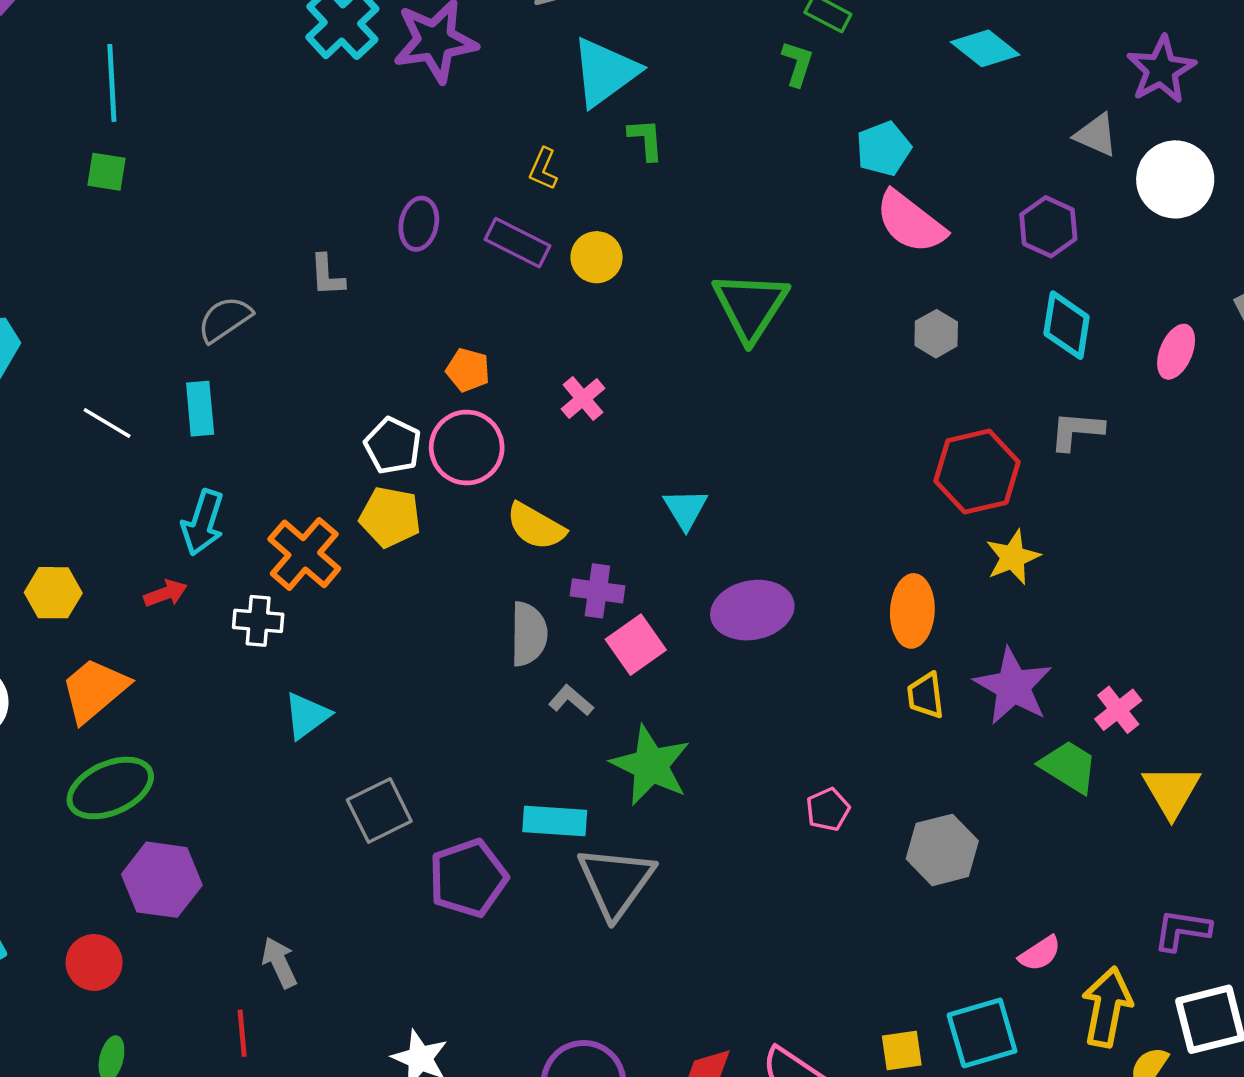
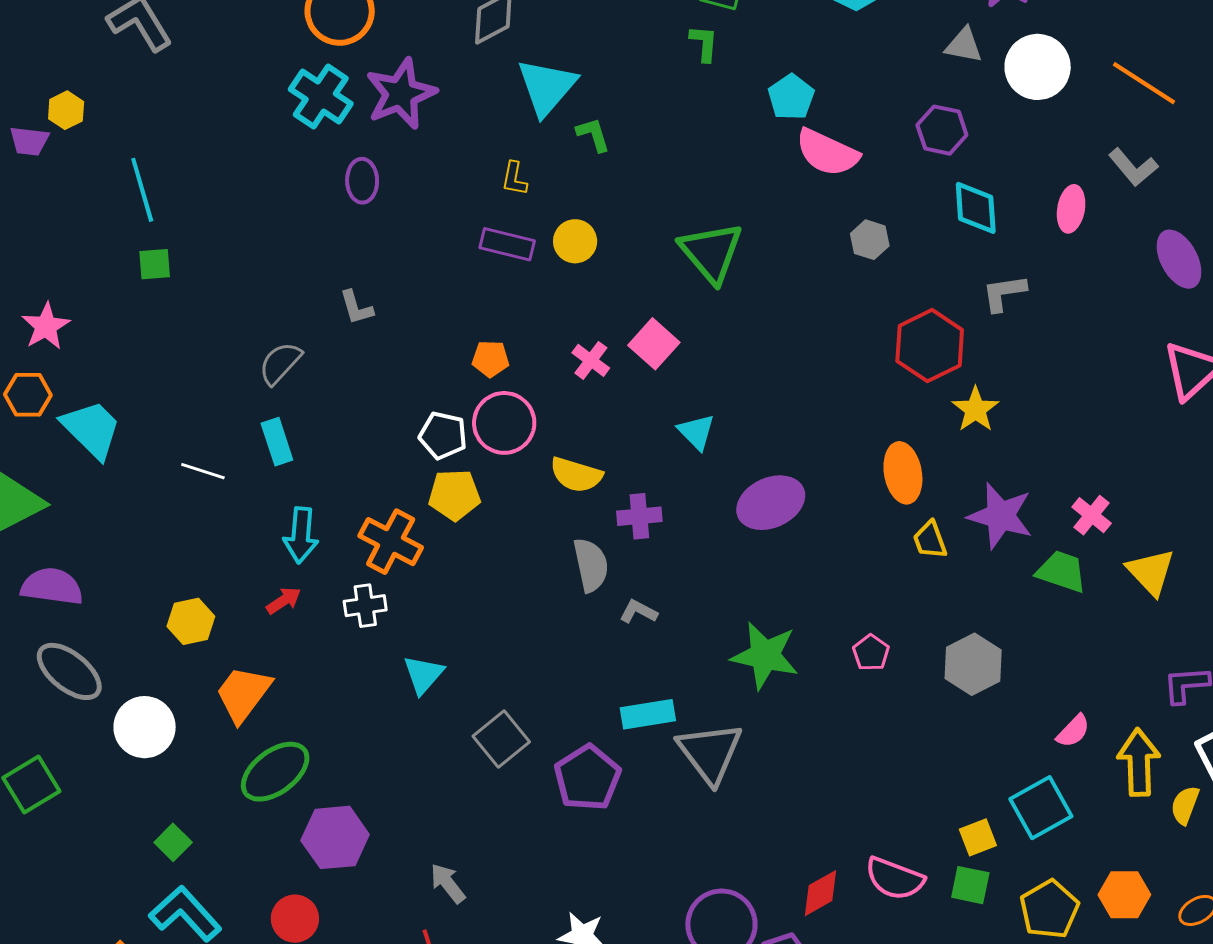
purple ellipse: (419, 224) -> (362, 181), moved
pink square: (636, 645) -> (654, 344), moved
green star: (651, 765) -> (765, 655), moved

